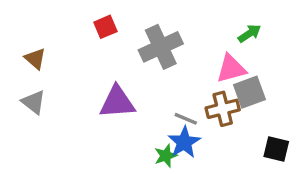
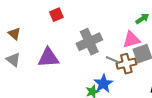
gray cross: (161, 47) -> (89, 42), moved
purple triangle: (117, 102) -> (48, 58), moved
gray line: (186, 119) -> (112, 60), moved

